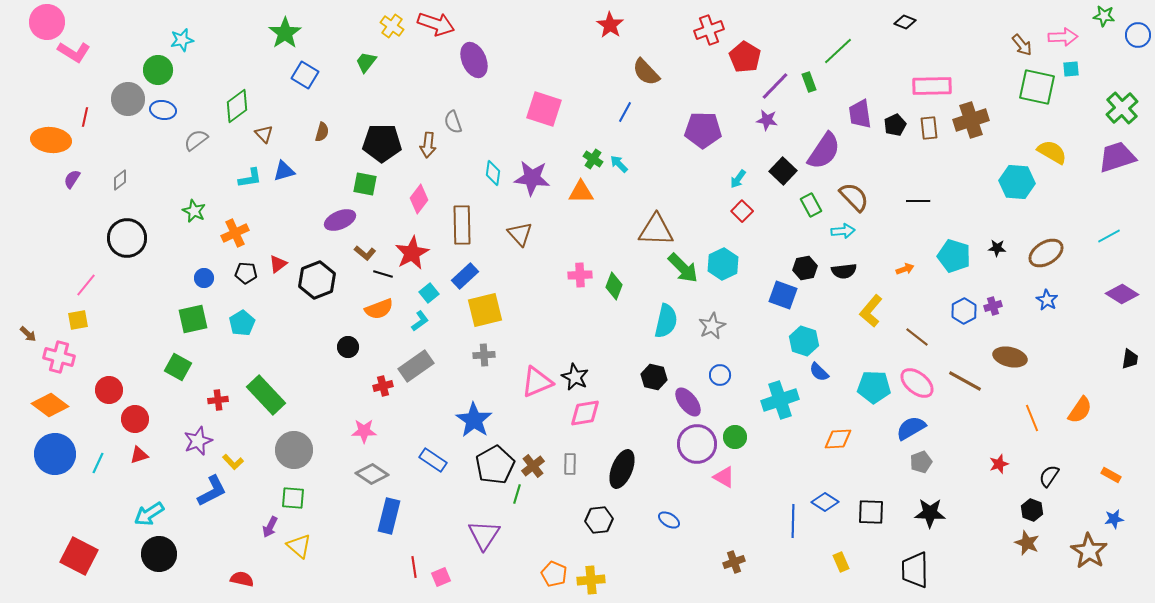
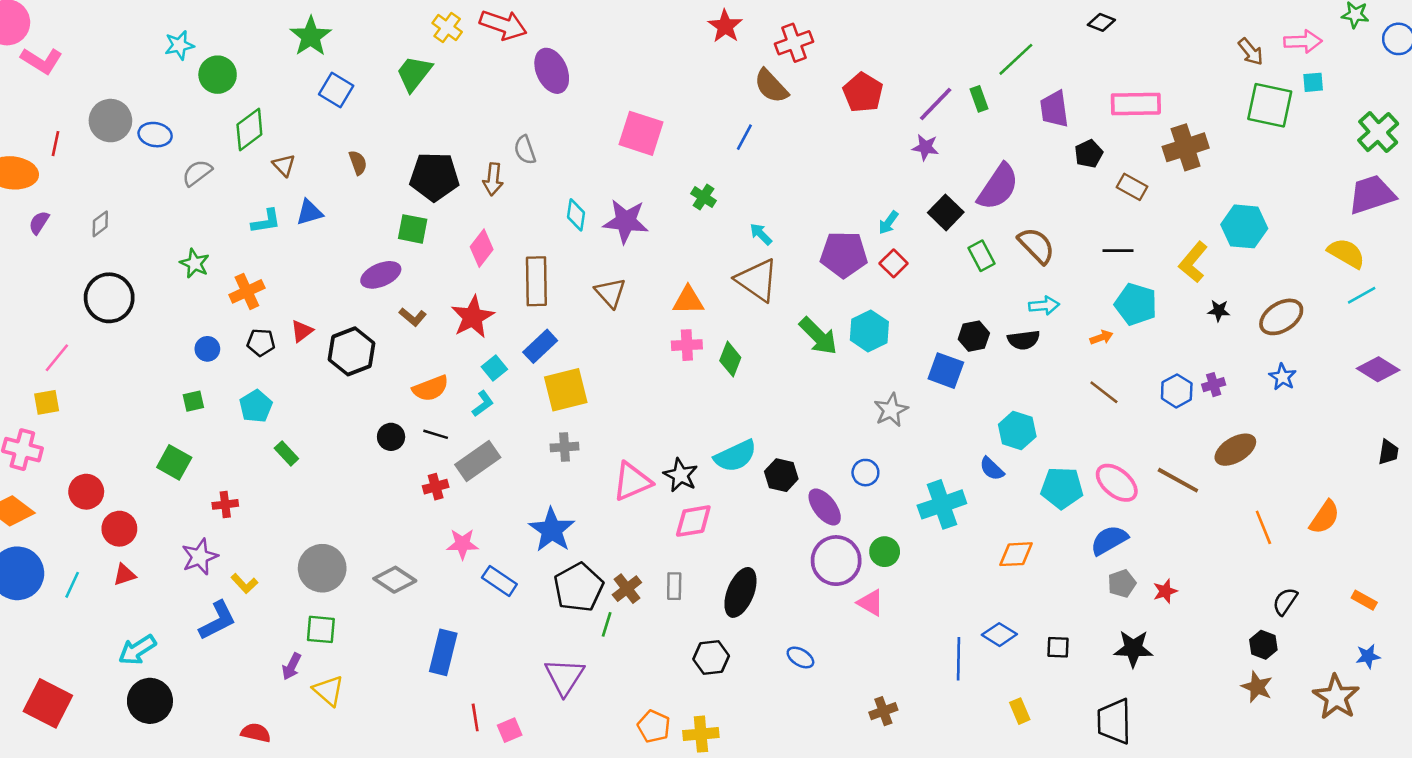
red cross: (709, 30) -> (794, 43), moved
red pentagon: (745, 57) -> (863, 92), moved
green trapezoid: (366, 62) -> (414, 73), size x1.4
green circle: (158, 70) -> (218, 75), moved
purple trapezoid: (860, 114) -> (1054, 109), moved
brown rectangle: (929, 128) -> (1132, 187), moved, turned -55
purple pentagon: (703, 130) -> (844, 254), moved
brown semicircle: (322, 132) -> (358, 163), turned -36
yellow semicircle: (1052, 152) -> (1346, 253), moved
cyan arrow: (619, 164) -> (761, 234), moved
orange triangle: (581, 192) -> (688, 300), moved
brown triangle: (656, 230) -> (757, 280), moved, turned 33
cyan arrow: (843, 231) -> (1044, 305), moved
cyan pentagon: (954, 256) -> (1136, 304), moved
black line: (383, 274) -> (436, 434), moved
yellow L-shape: (871, 311) -> (1193, 262), moved
green square: (193, 319) -> (193, 401), size x0.6
cyan semicircle: (666, 321) -> (735, 456), moved, turned 52
gray star: (712, 326) -> (891, 410), moved
brown line: (917, 337) -> (1104, 392), moved
cyan hexagon: (804, 341) -> (1017, 430), moved
brown ellipse: (1010, 357) -> (1235, 450), turned -44
green rectangle: (266, 395) -> (286, 453), moved, size x0.5
pink star: (364, 431) -> (462, 544), moved
red star: (999, 464) -> (1165, 591), moved
gray diamond: (372, 474) -> (395, 580), moved
black square: (871, 512) -> (1058, 647), size x0.7

